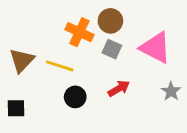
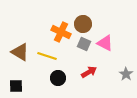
pink triangle: (155, 48) -> (105, 43), moved, size x0.7
brown triangle: (22, 60) -> (20, 52), turned -42

